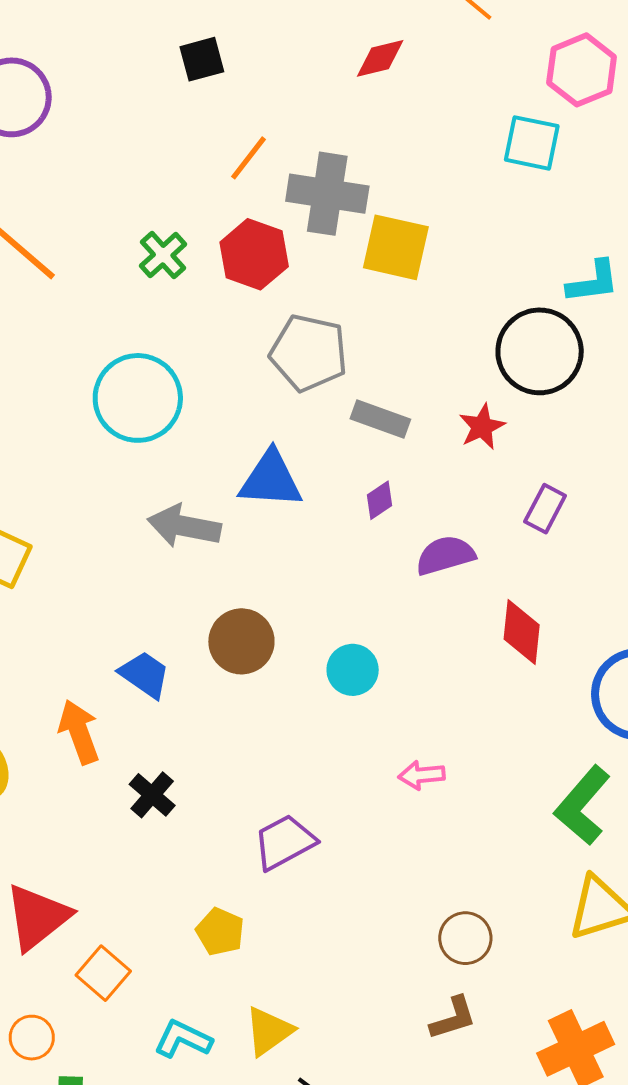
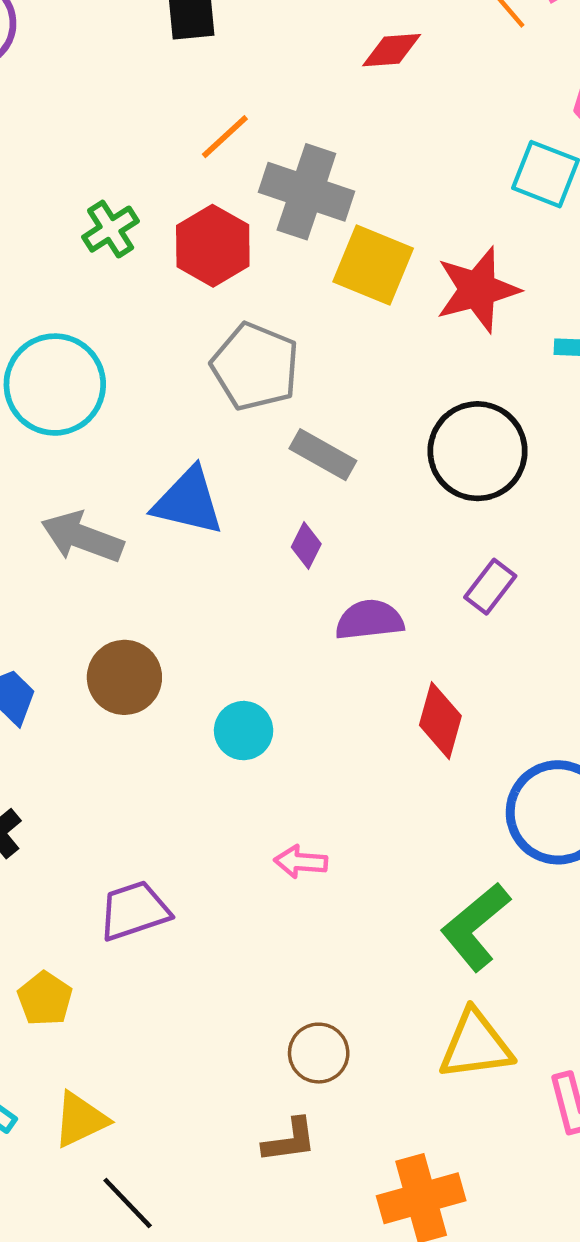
black circle: (540, 351) -> (478, 451), moved
red star: (482, 427) -> (478, 290), moved, size x1.6
purple diamond: (379, 500) -> (306, 546), turned -39

